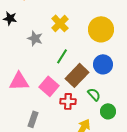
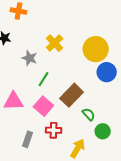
green line: (62, 56) -> (43, 79), moved
blue circle: (103, 64) -> (107, 72), moved
red cross: (68, 101) -> (54, 130), moved

